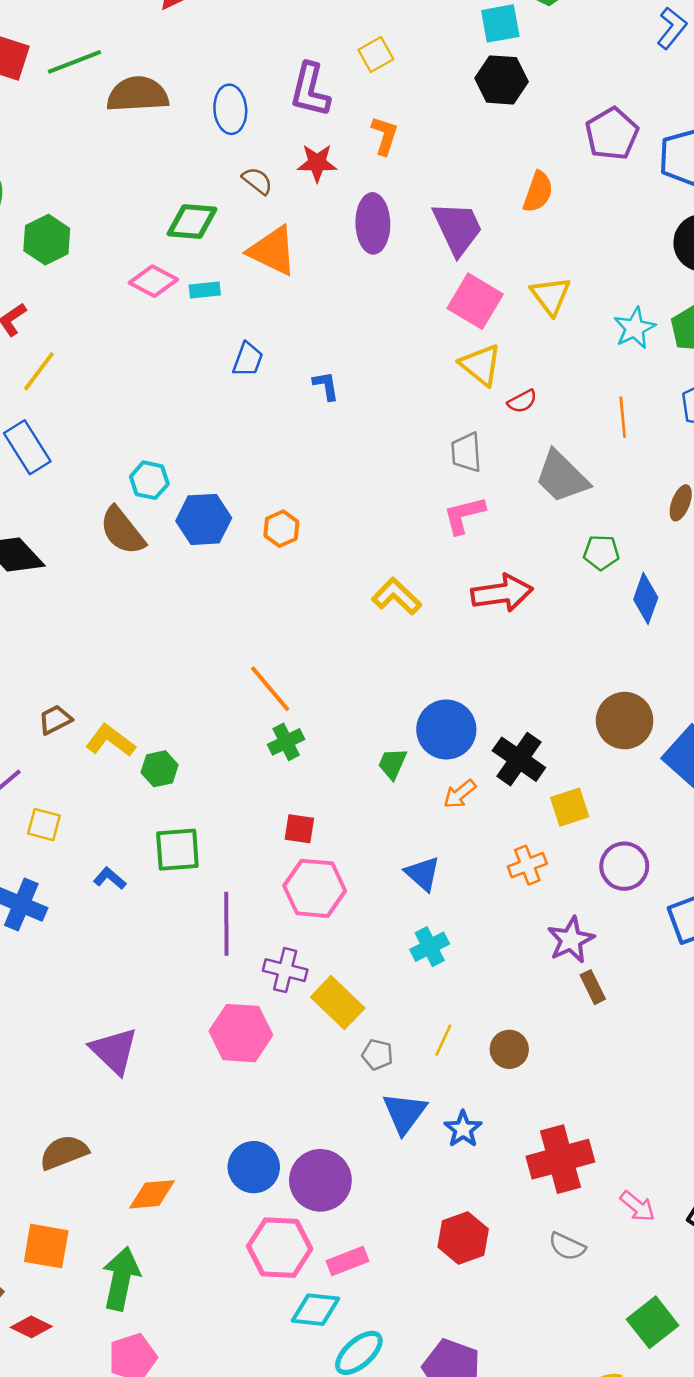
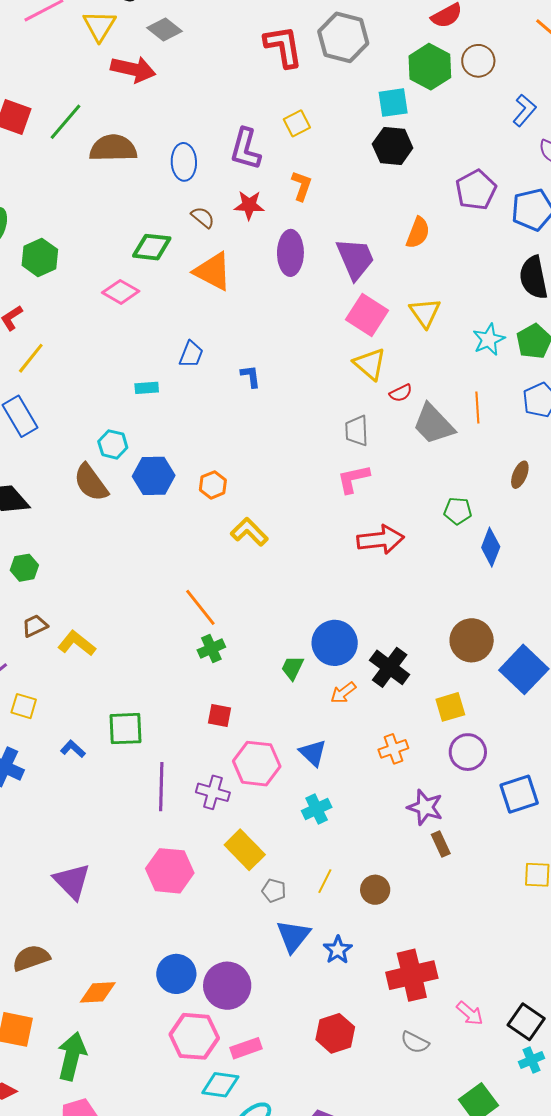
green line: (75, 62) -> (66, 122), turned -30
cyan rectangle: (205, 290) -> (147, 388), moved
gray trapezoid: (562, 477) -> (433, 424), moved
yellow L-shape: (397, 596) -> (249, 532), moved
green hexagon: (160, 769) -> (24, 568), moved
yellow square: (570, 807) -> (450, 707), moved
pink hexagon: (315, 888) -> (257, 764), moved
purple star: (571, 940) -> (425, 807), turned -30
purple cross: (285, 970) -> (213, 792), moved

